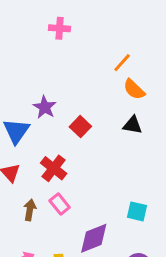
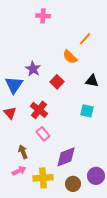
orange semicircle: (134, 89) -> (70, 57), moved
brown arrow: (30, 210) -> (23, 152), moved, turned -32
cyan square: (137, 211) -> (87, 111), moved

